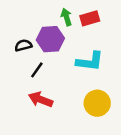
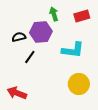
red rectangle: (90, 18) -> (82, 16), moved
red arrow: (41, 99) -> (17, 93), moved

